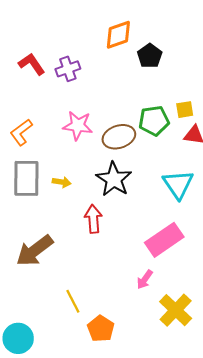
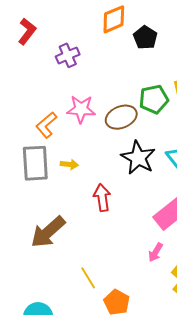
red L-shape: (32, 64) -> (27, 31), moved, turned 76
orange L-shape: (21, 132) -> (46, 125), moved
black star: (114, 179) -> (138, 158), moved

